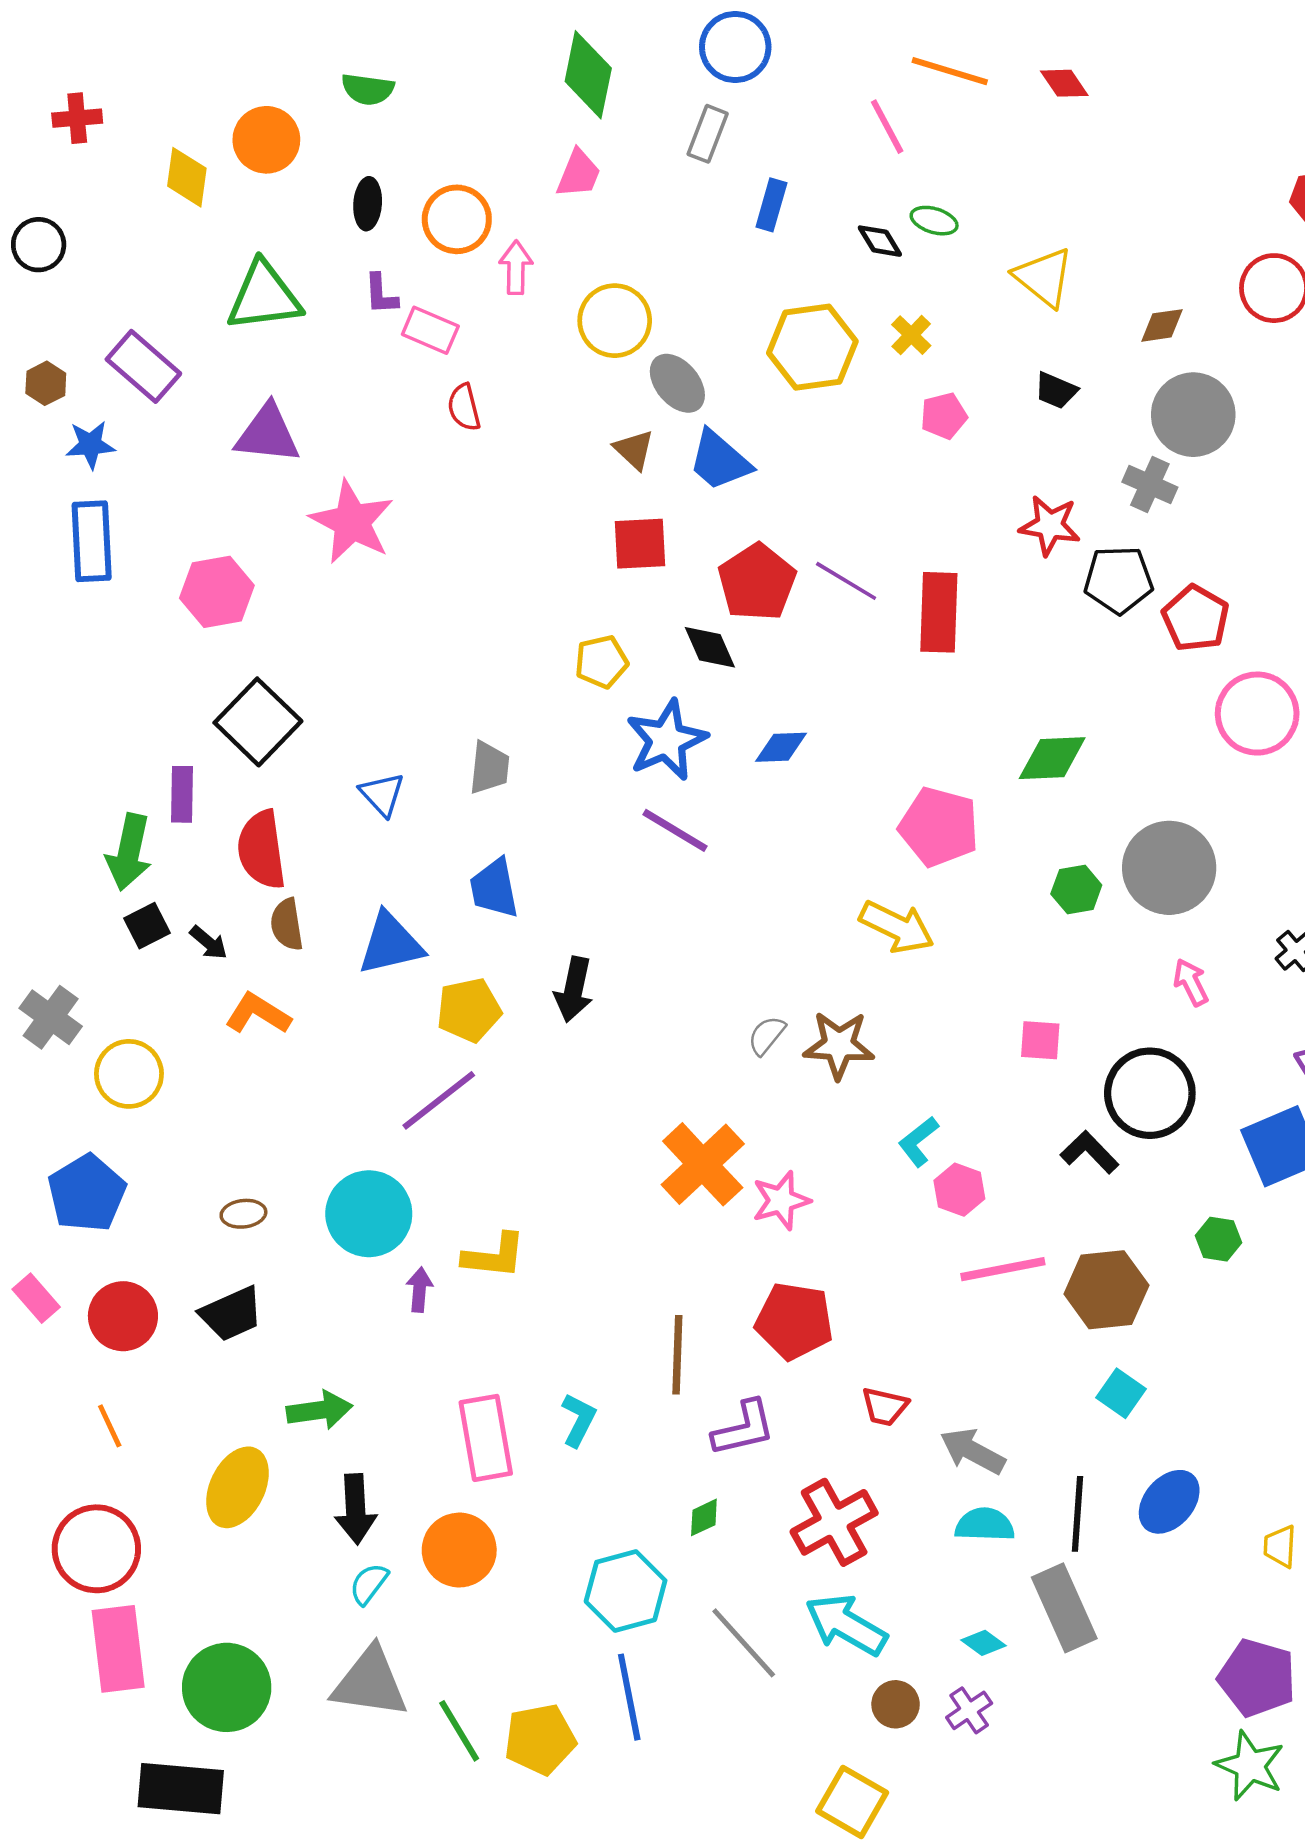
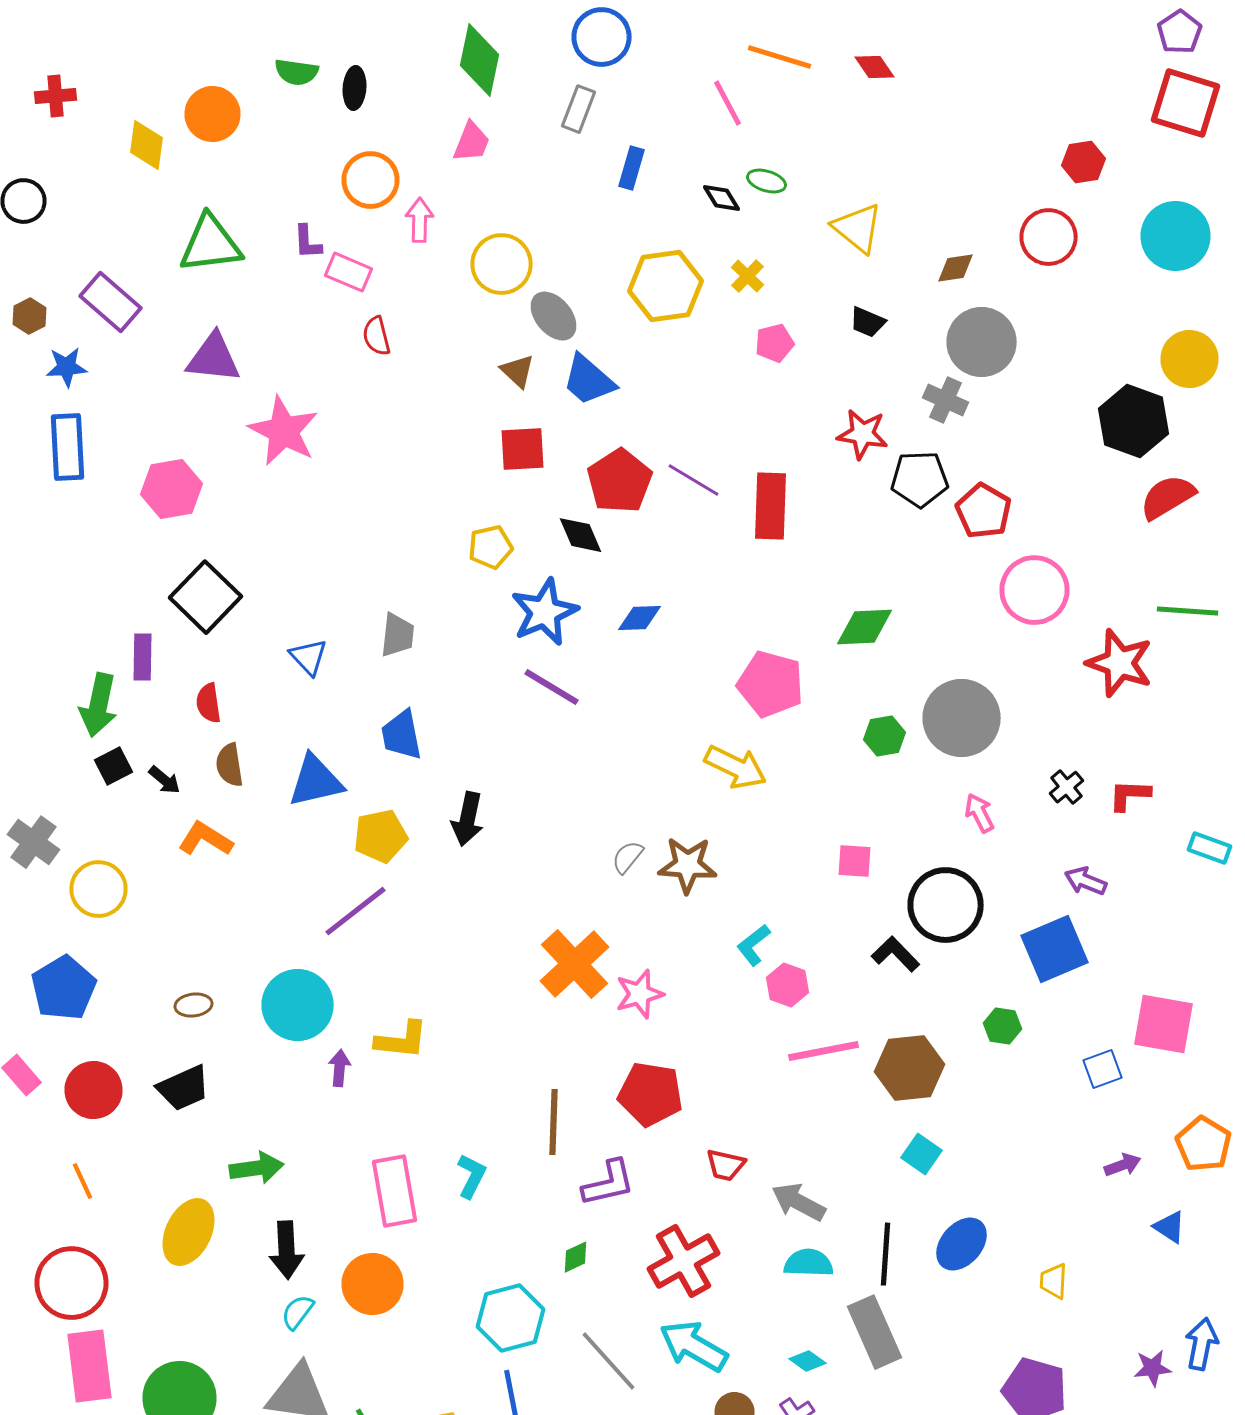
black ellipse: (368, 204) -> (354, 88), moved
red semicircle: (262, 850) -> (208, 703), size x0.6

